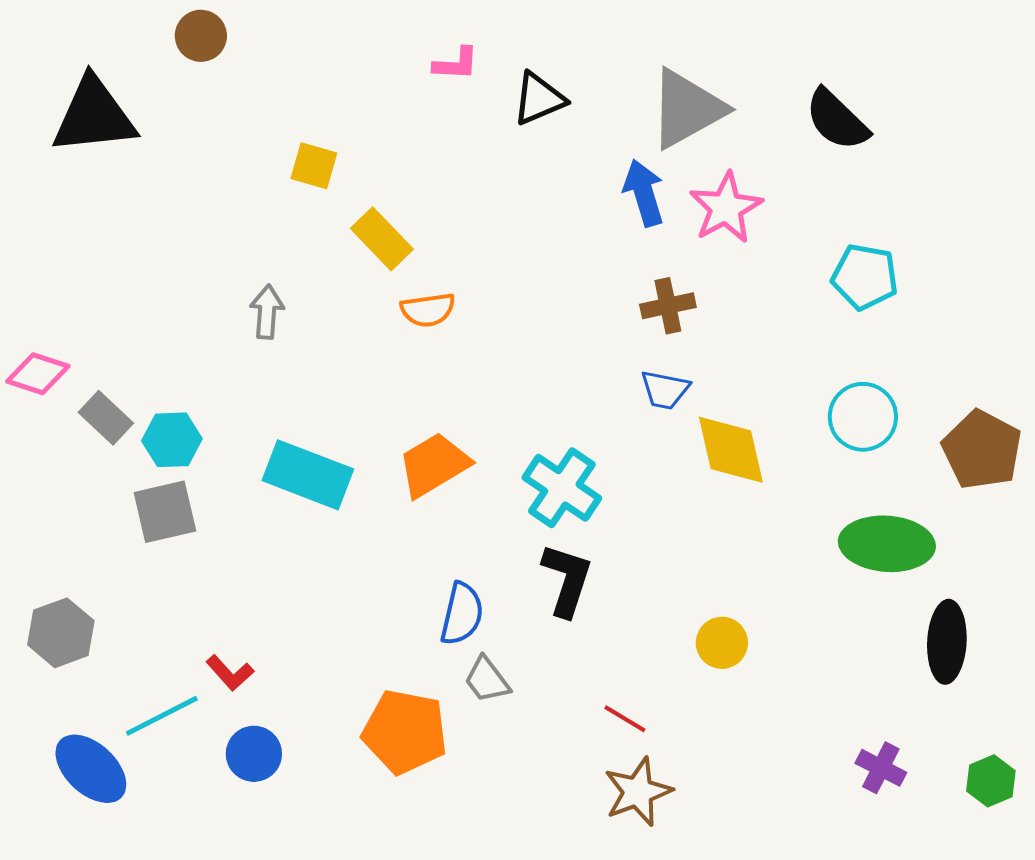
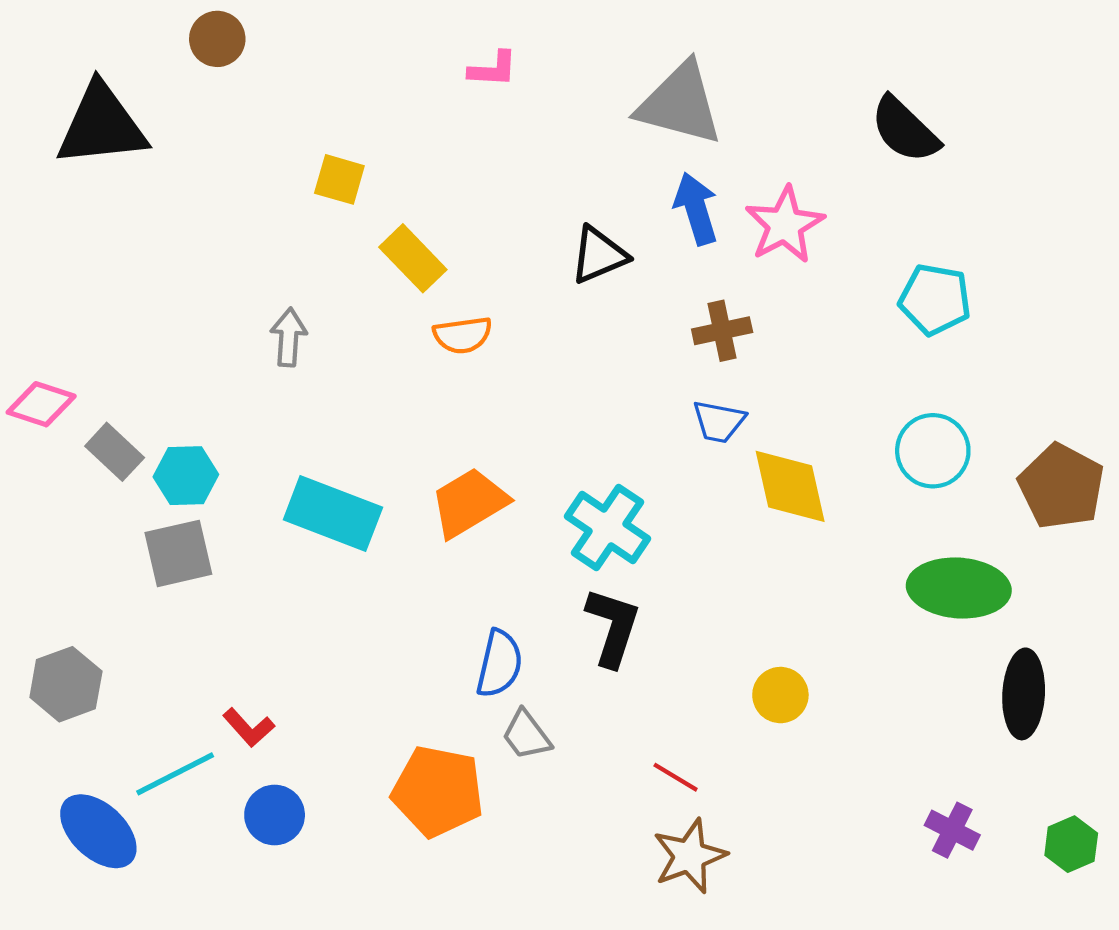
black triangle: (539, 99) -> (599, 255), moved
gray triangle: (687, 109) -> (680, 104), moved, turned 44

